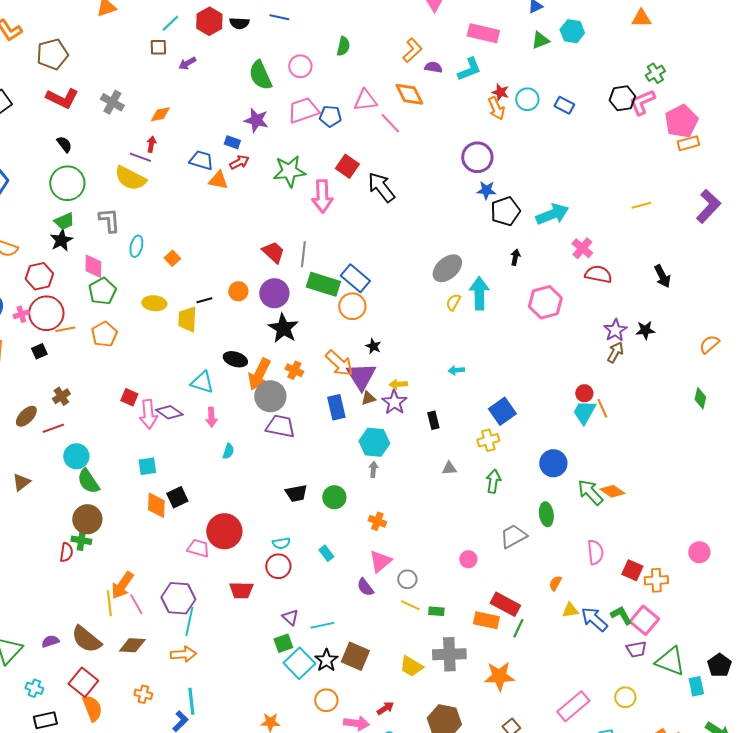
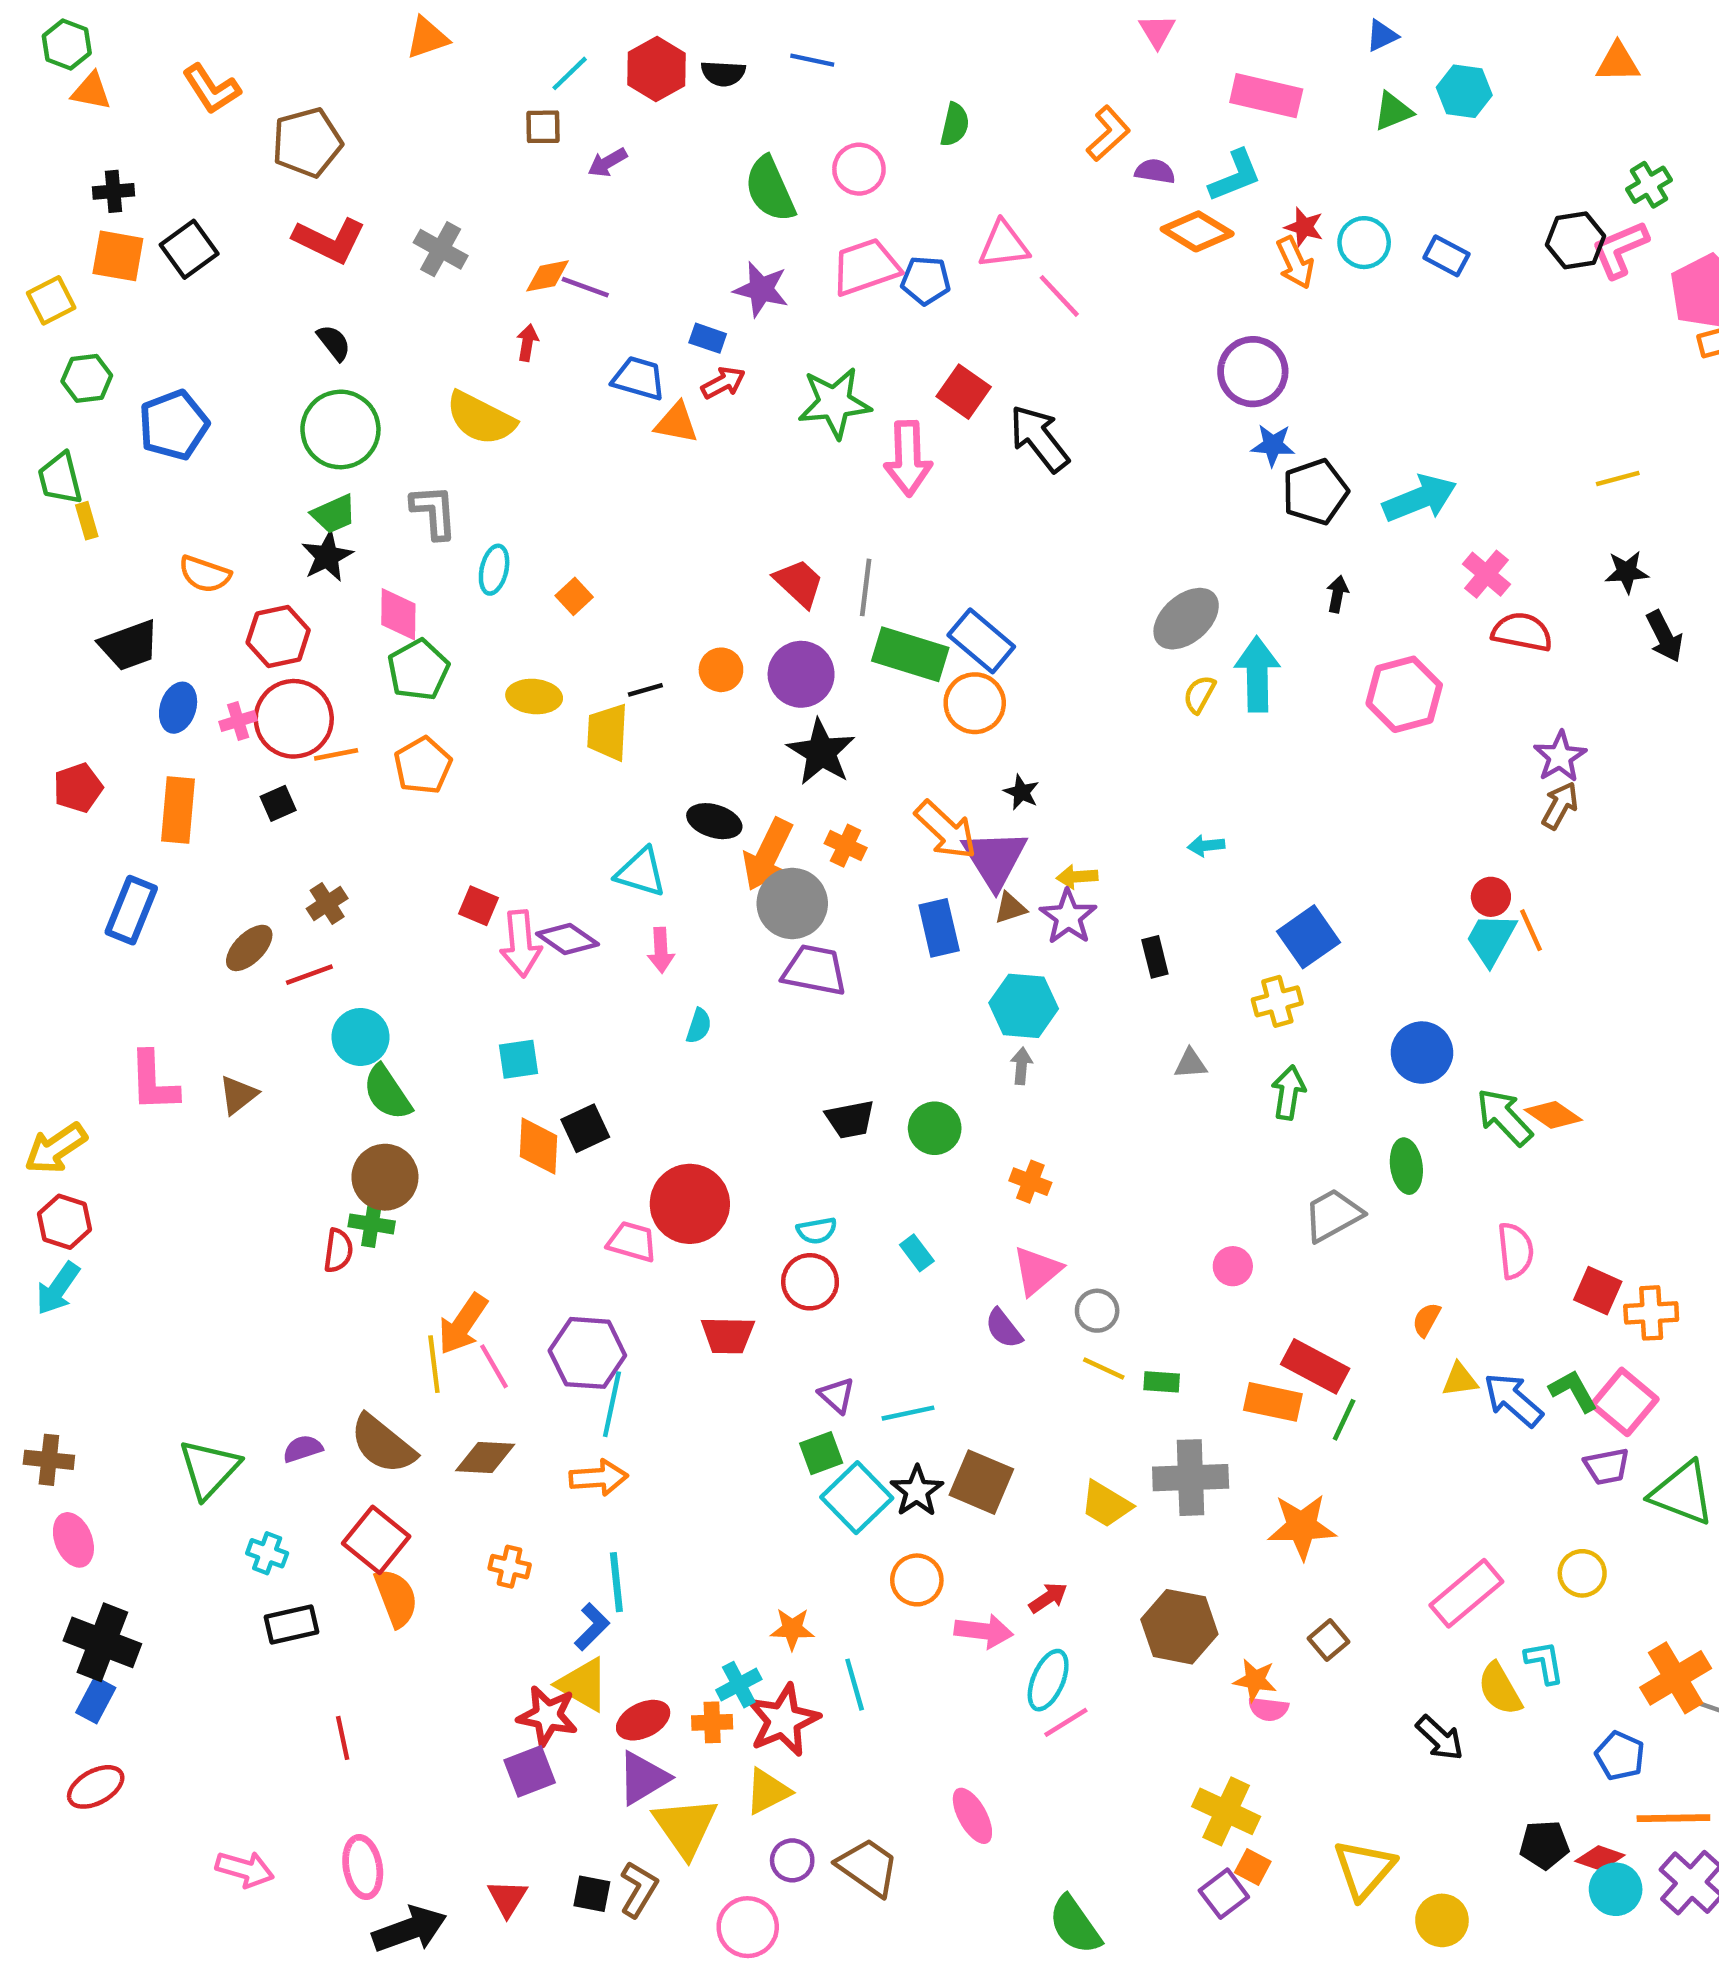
orange diamond: (409, 94) -> (1197, 231), moved, turned -32
purple line: (140, 157) -> (585, 287), moved
black star: (645, 330) -> (1627, 572), moved

